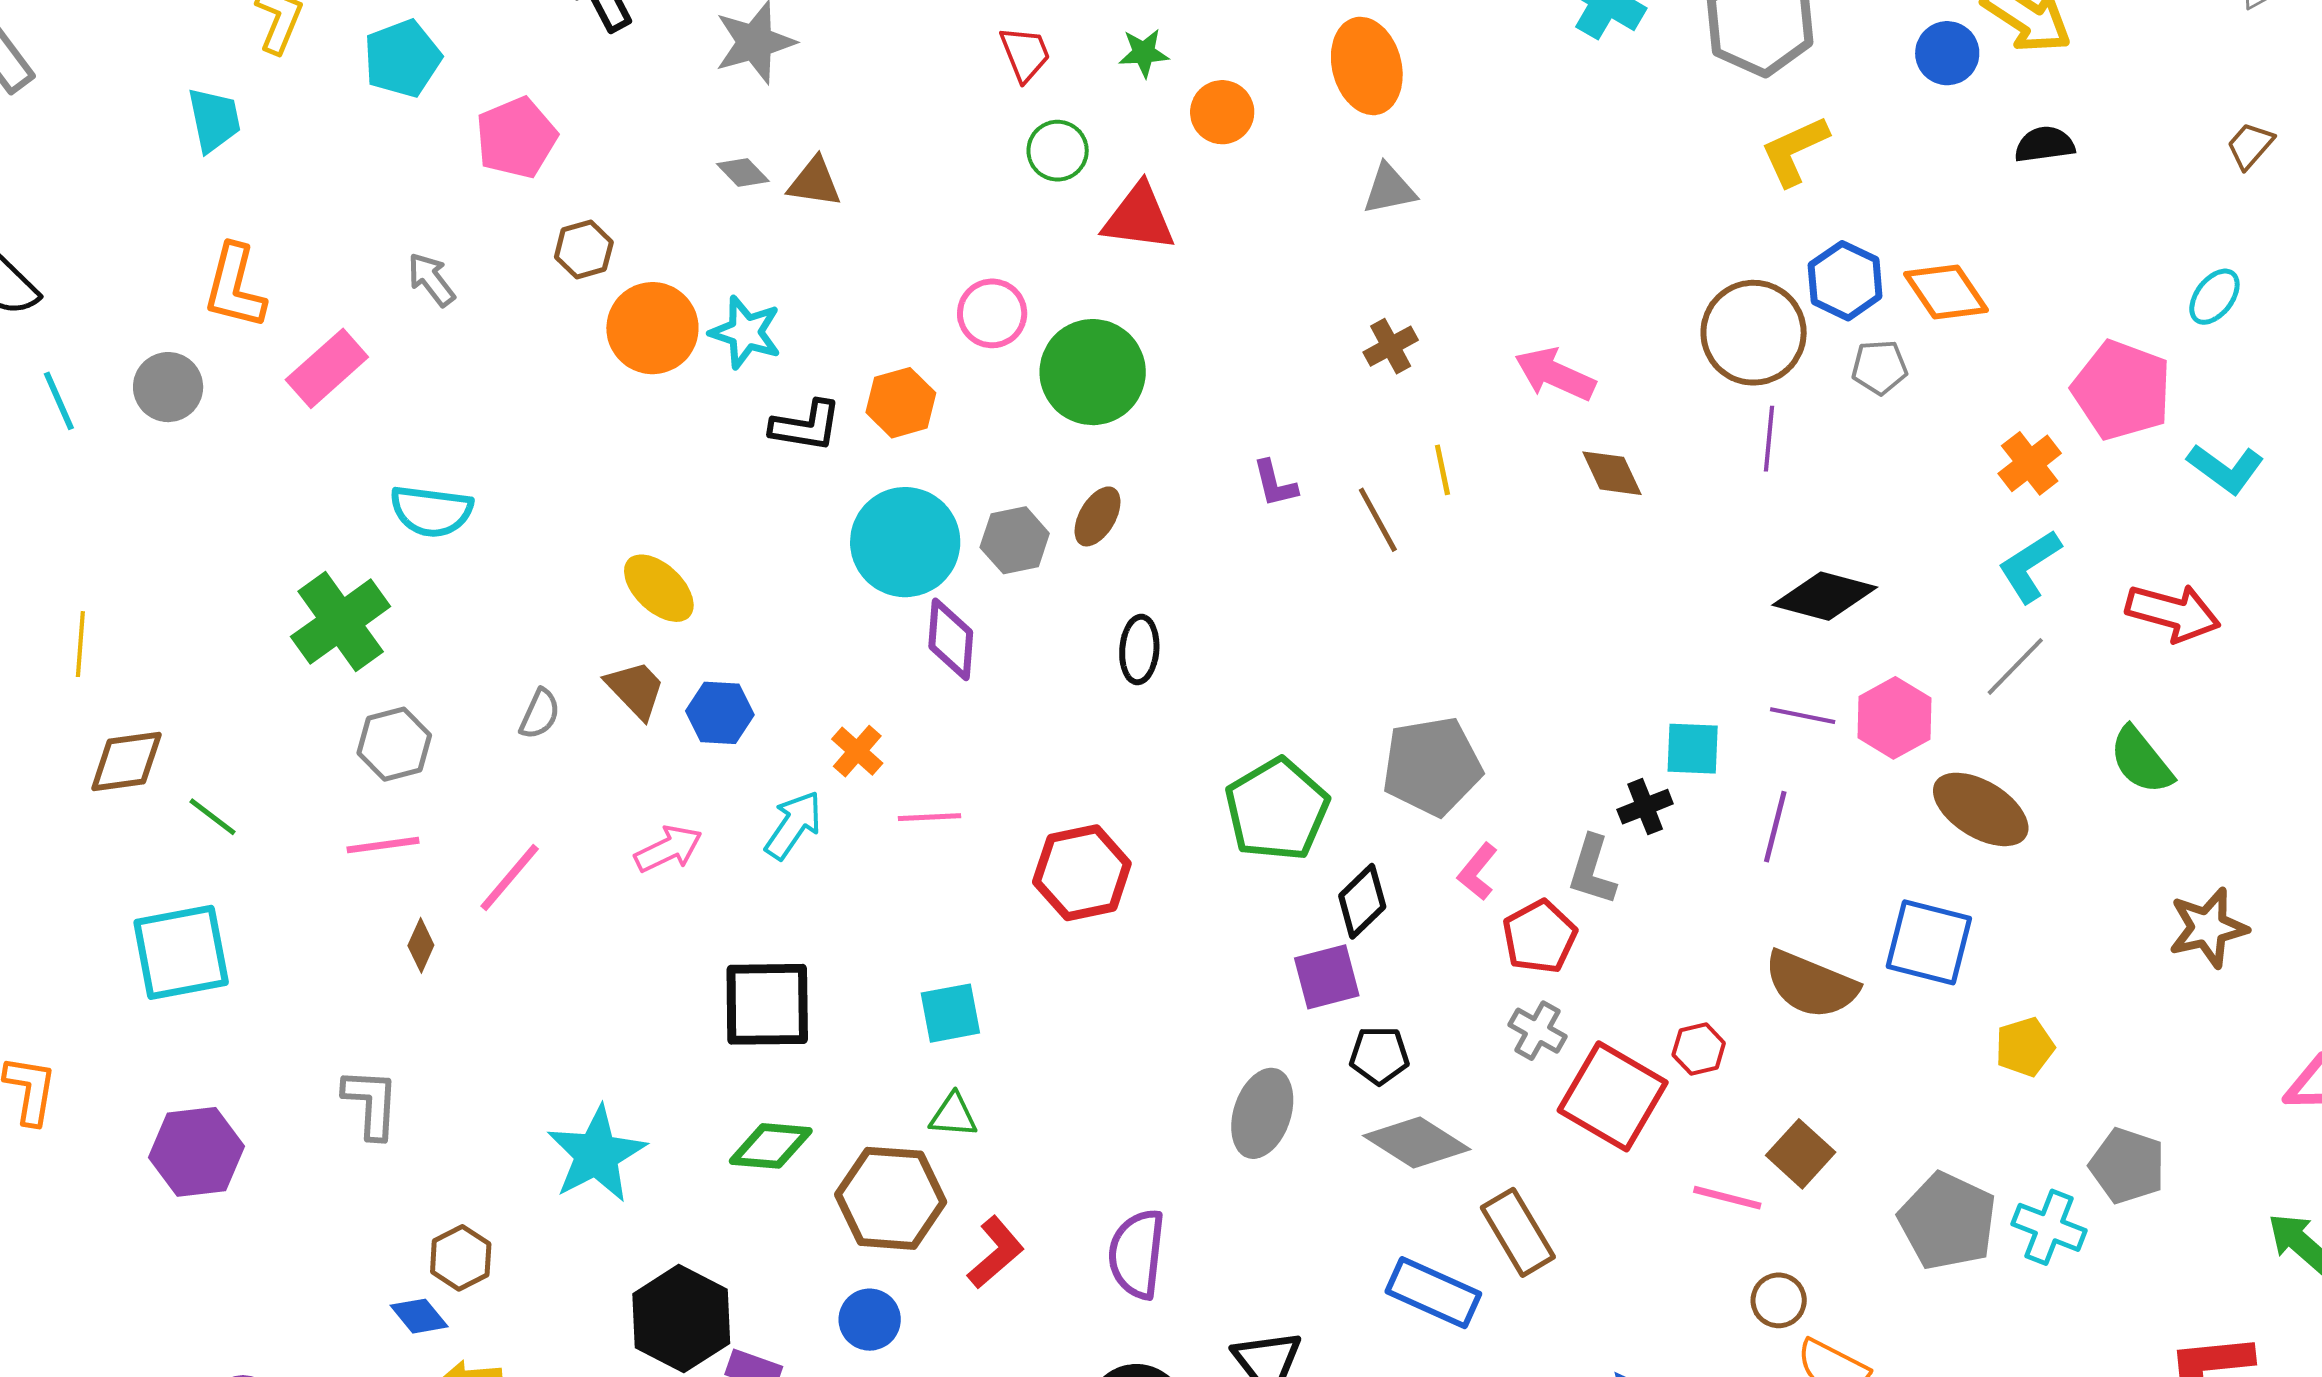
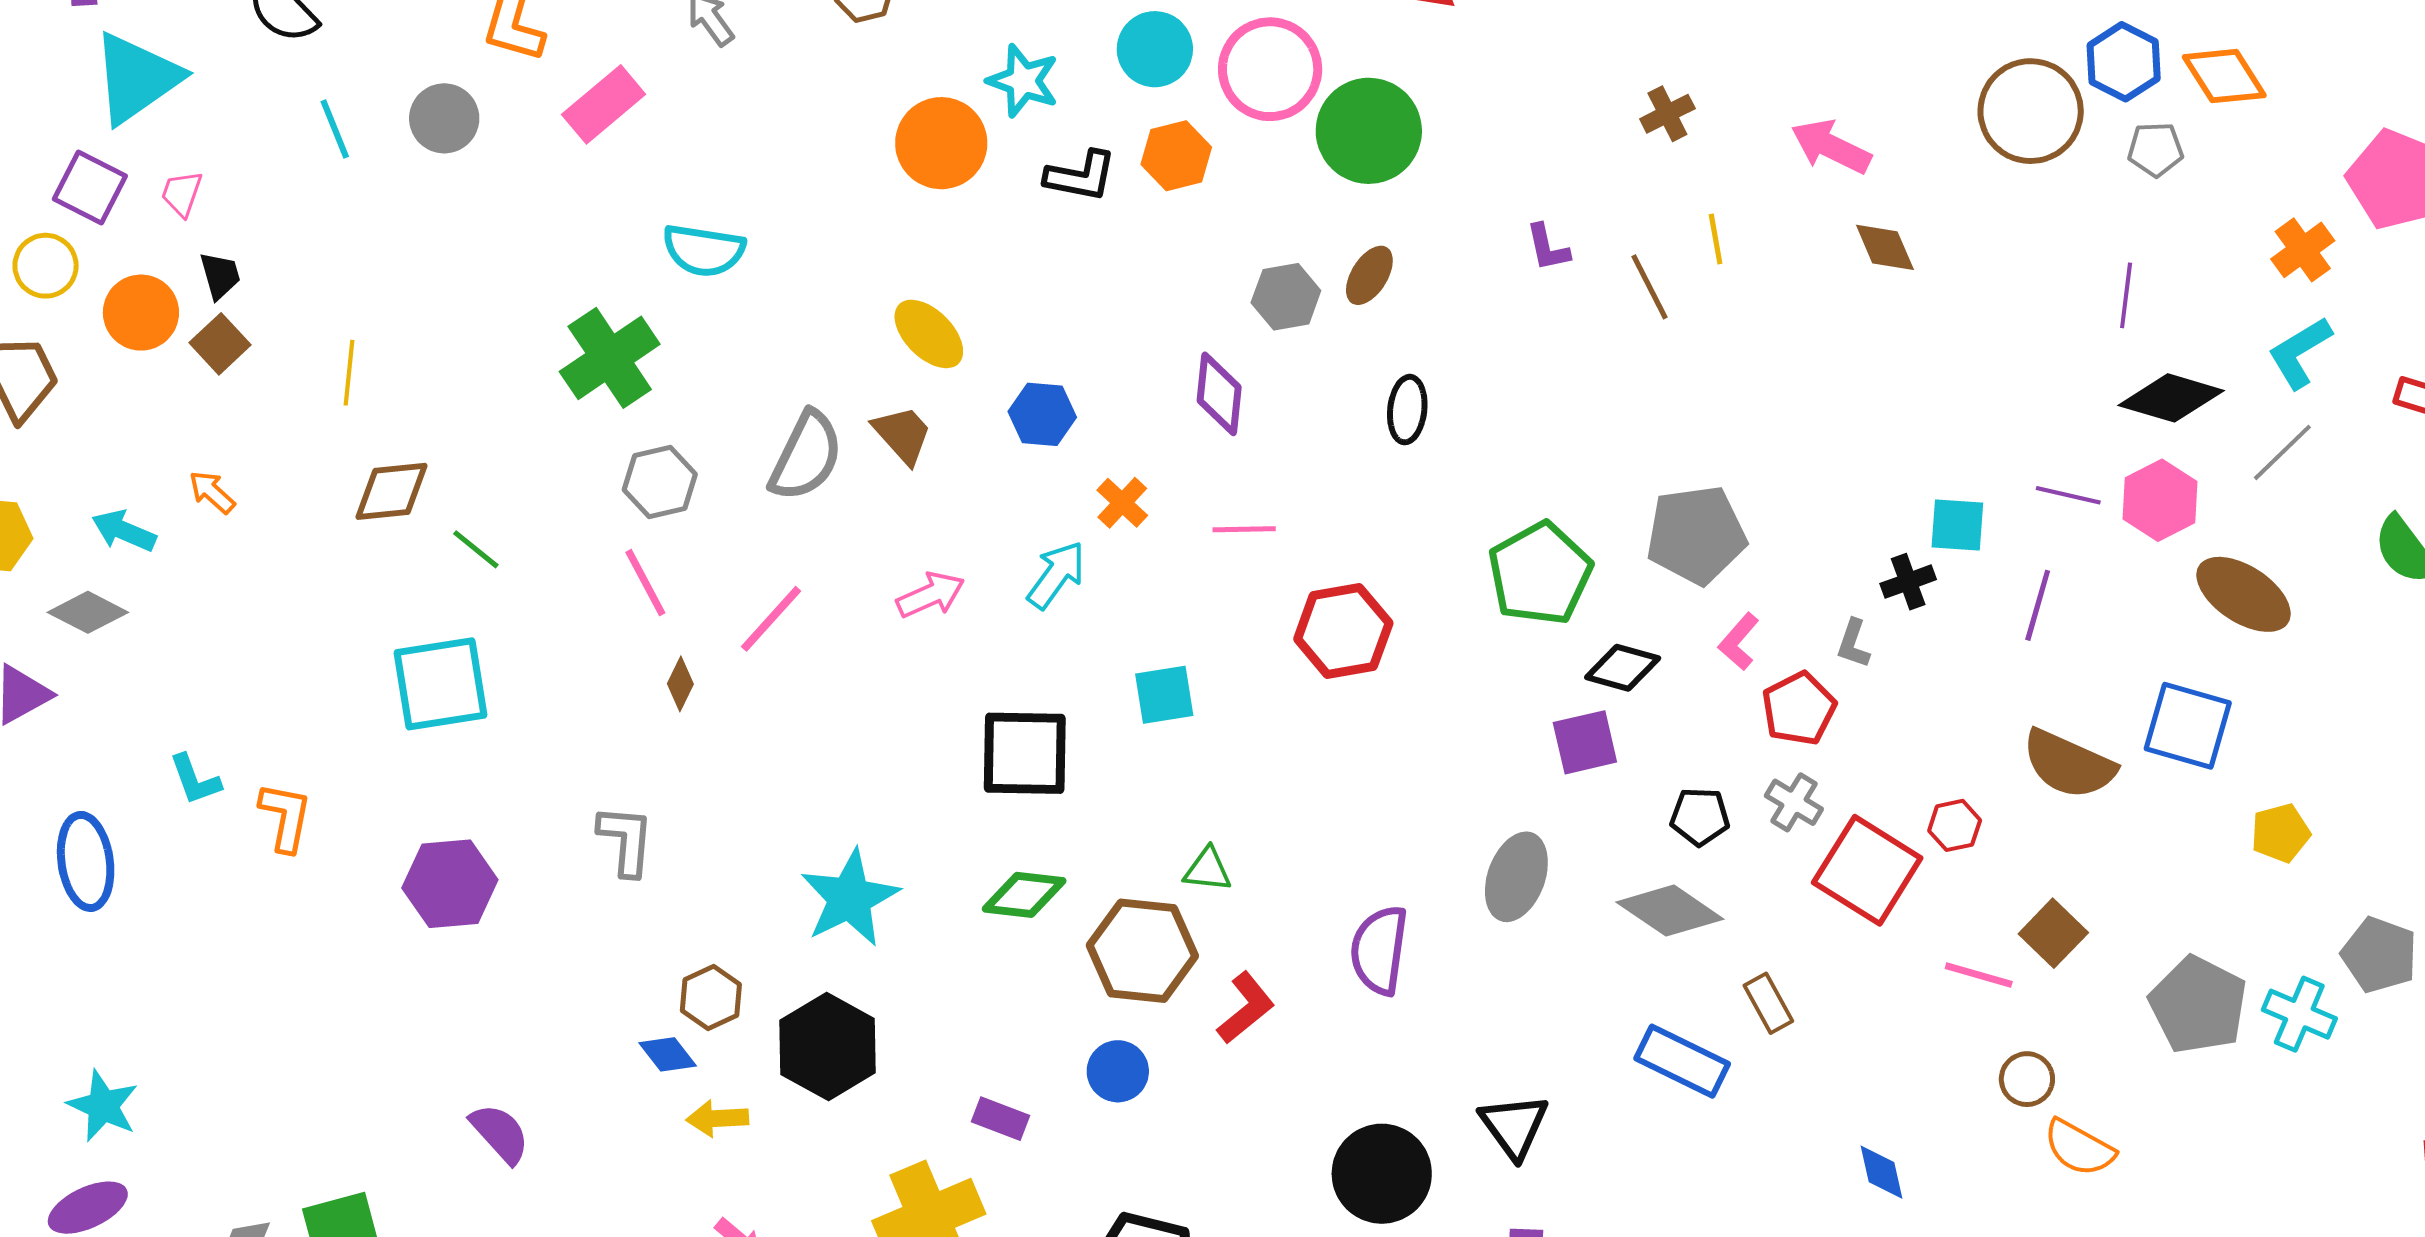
pink circle: (992, 313) -> (1270, 69), size x1.5
orange circle: (652, 328) -> (941, 143), moved
purple line: (1769, 439) -> (2126, 295), moved
cyan circle: (905, 542) -> (1155, 49), moved, size x0.7
black diamond: (1825, 596) -> (2171, 398), moved
blue hexagon: (720, 713) -> (1042, 414), moved
gray semicircle: (540, 714) -> (806, 456), size x1.8
pink line: (929, 817) -> (1244, 529), moved
pink line: (383, 845) -> (645, 583), turned 68
gray L-shape: (1592, 870) -> (1853, 644), size x0.7
black diamond: (1362, 901) -> (1623, 668), turned 58
cyan square: (950, 1013) -> (1164, 695), moved
black pentagon: (1379, 1055) -> (1700, 817), moved
brown rectangle: (1518, 1232) -> (1768, 1003), size x0.7
purple semicircle: (1137, 1254) -> (1379, 950), moved
black hexagon: (681, 1319) -> (828, 1046), moved

